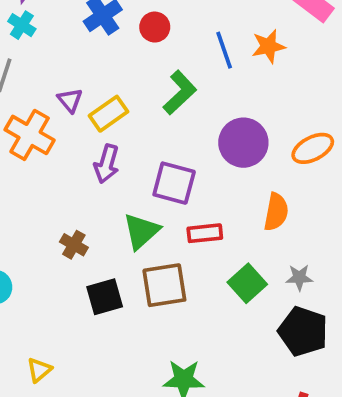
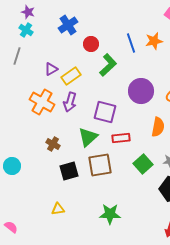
red circle: (155, 27) -> (91, 44), moved
purple triangle: (70, 100) -> (51, 69), turned 40
orange cross: (30, 135) -> (42, 102), moved
yellow triangle: (39, 370) -> (58, 209), moved, turned 32

